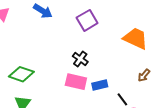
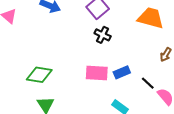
black cross: (80, 59) -> (103, 35), moved

